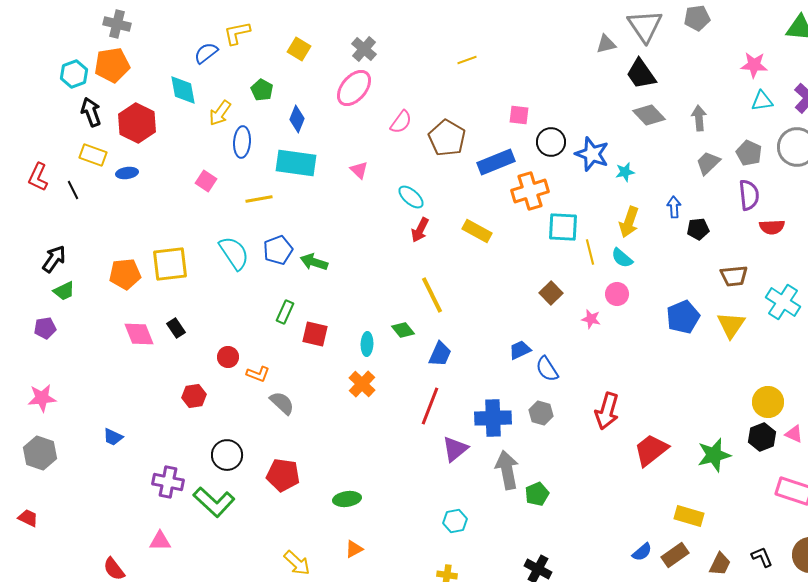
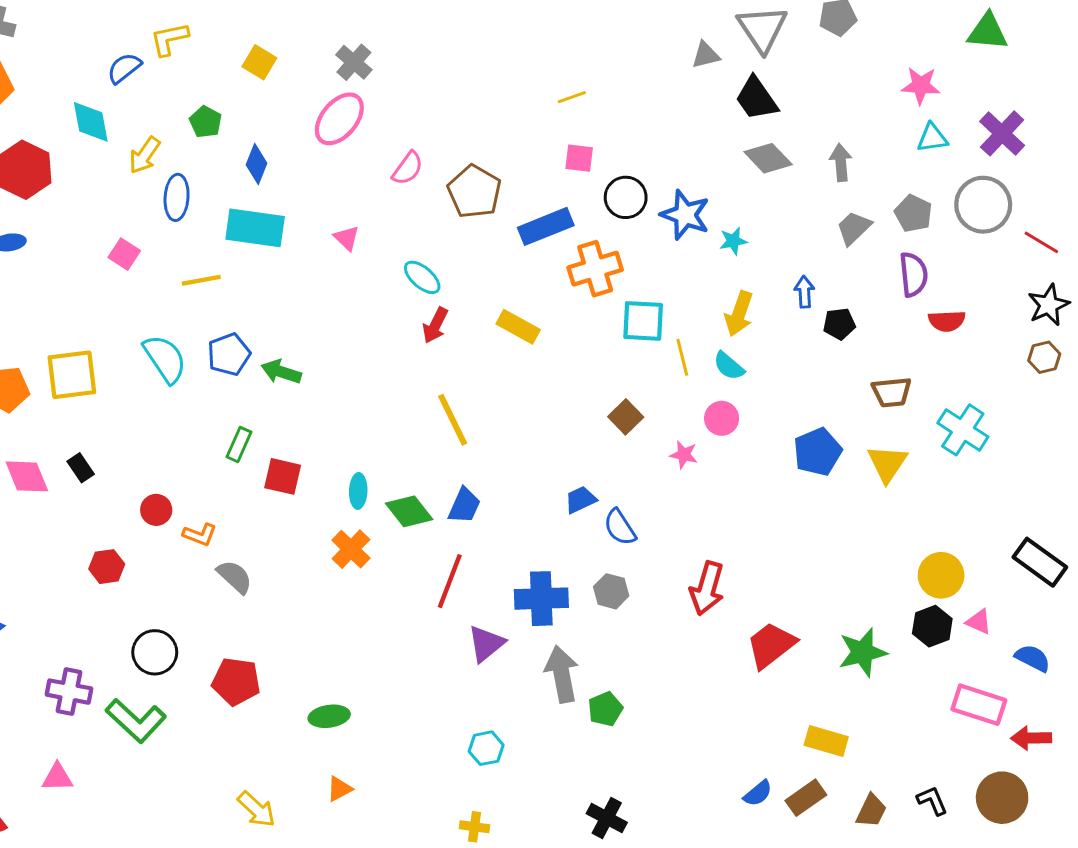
yellow line: (467, 60) -> (572, 97), moved
green diamond: (403, 330) -> (409, 511), moved, size x1.4

